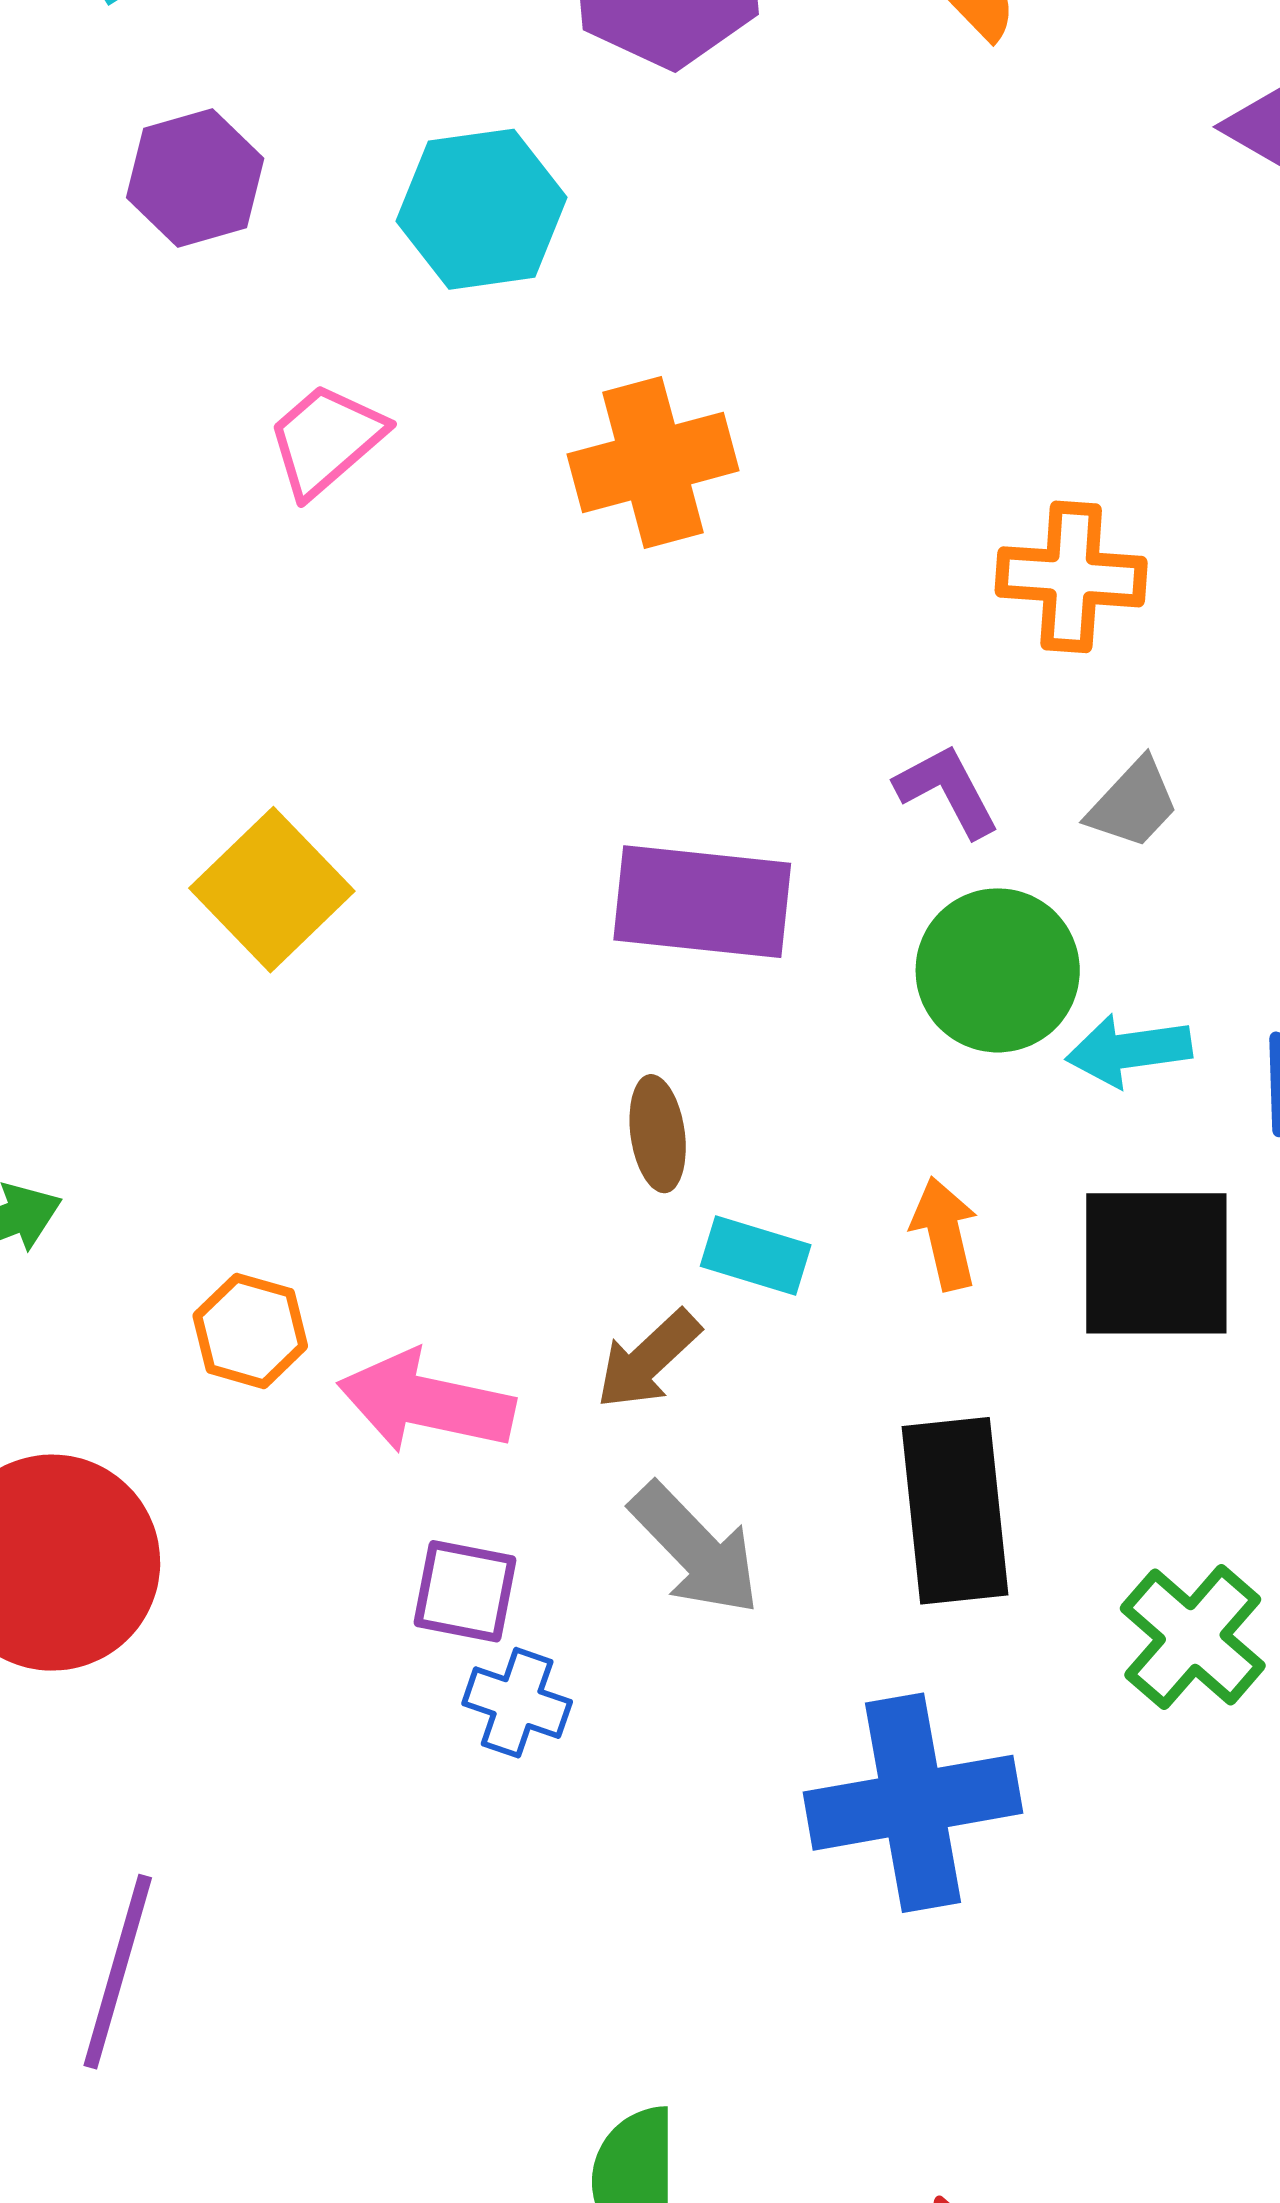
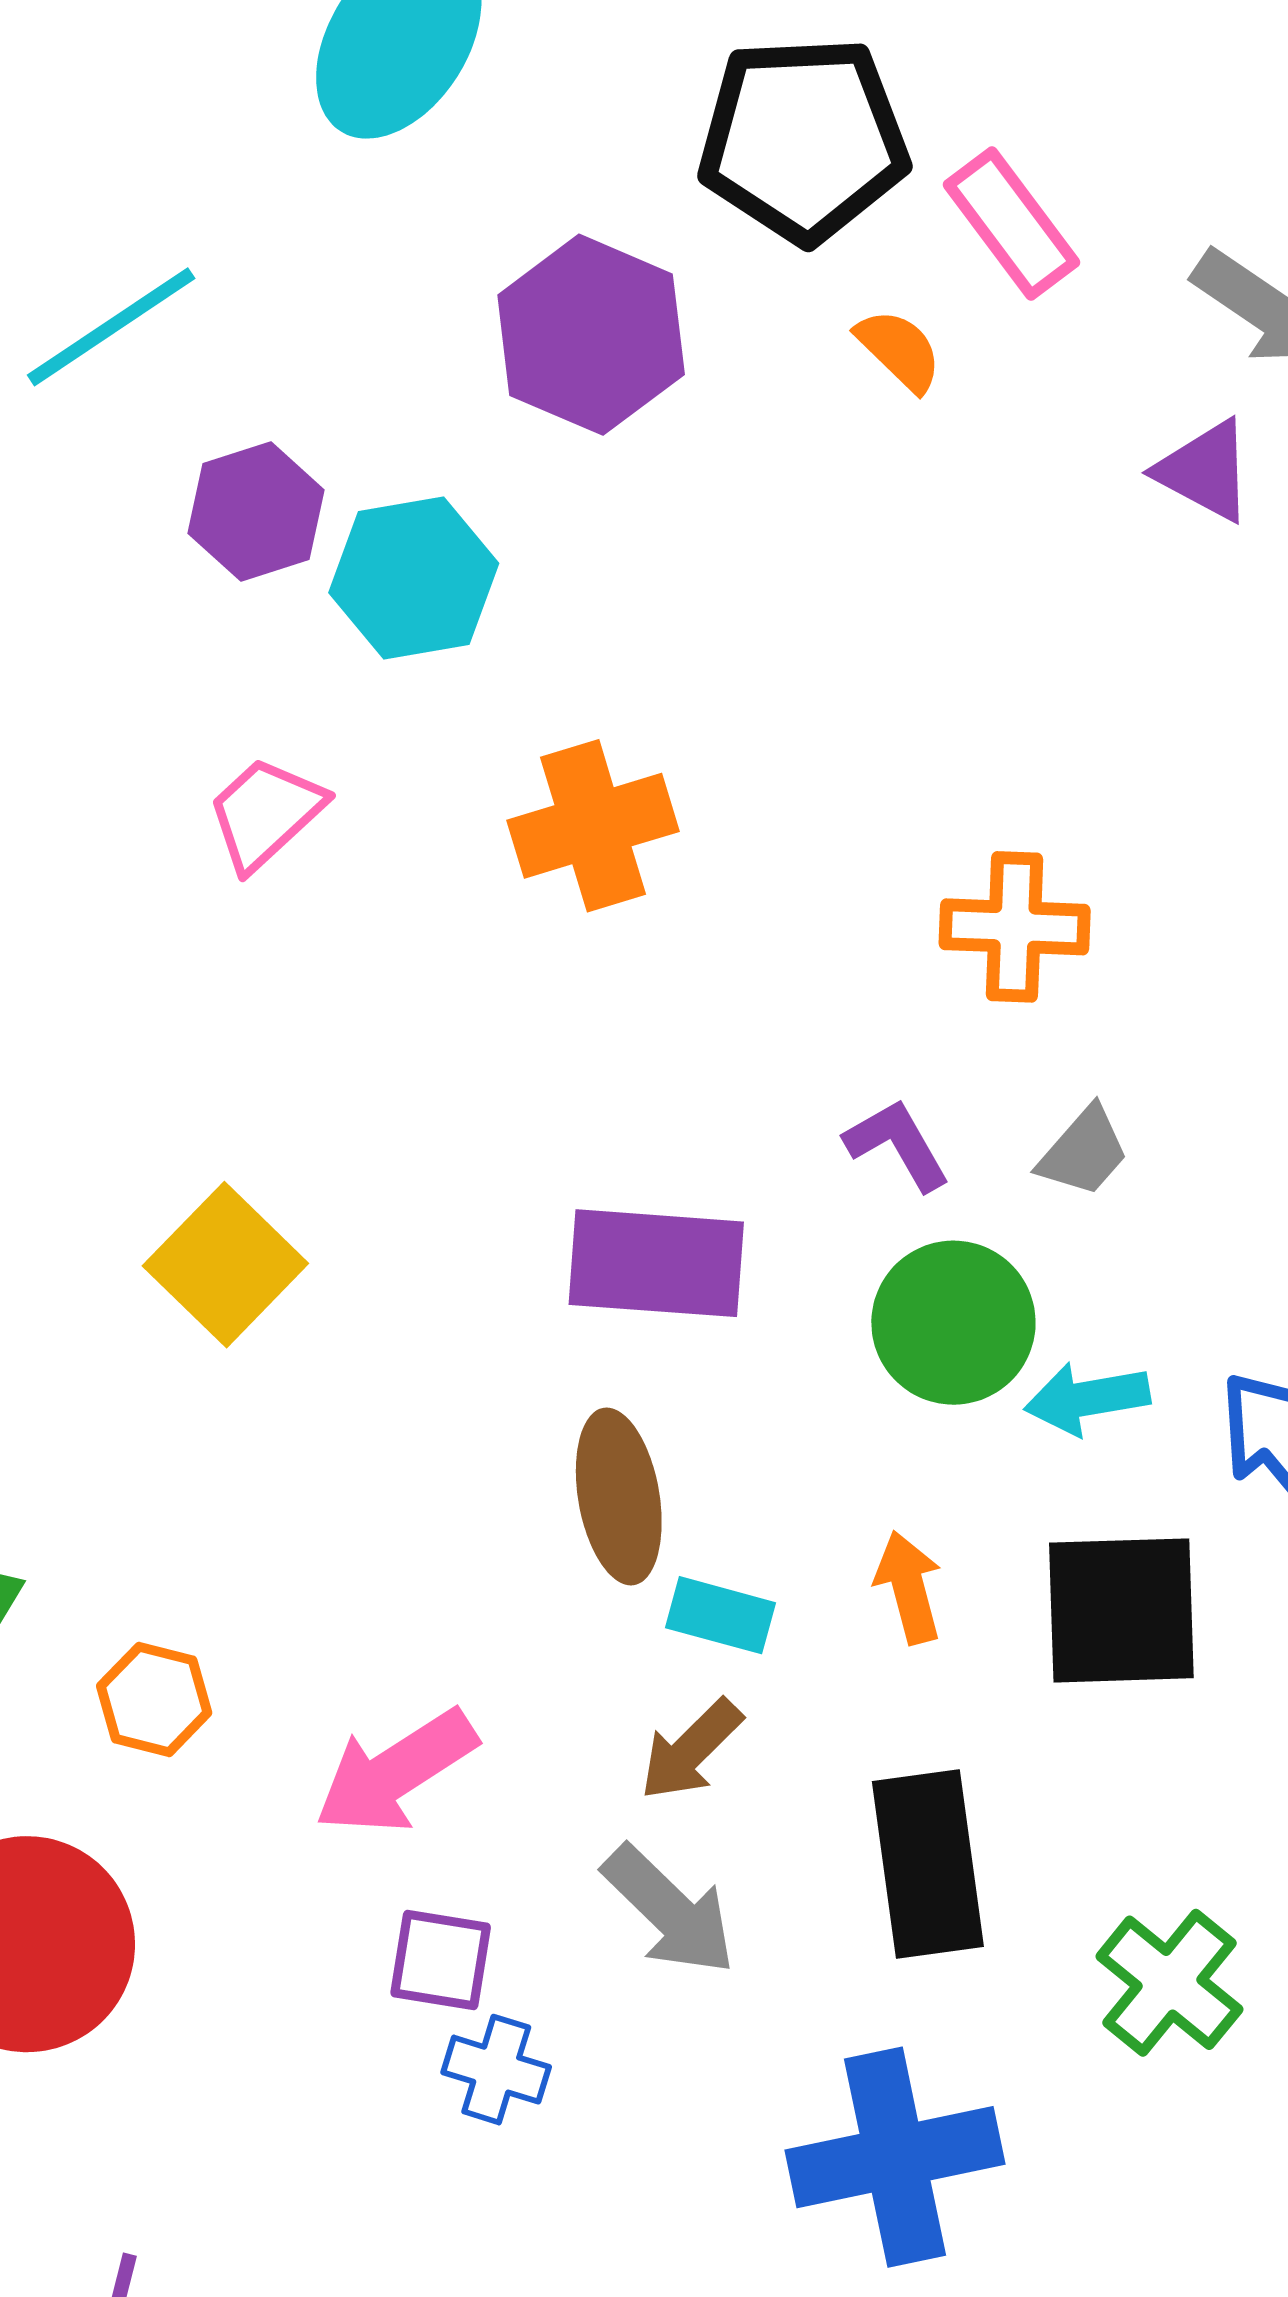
purple hexagon: (195, 178) -> (256, 512), moved
brown ellipse: (658, 1134) -> (619, 1496), size x1.5
orange hexagon: (250, 1331) -> (154, 1699), moved
brown arrow: (648, 1360) -> (691, 1750), moved
pink arrow: (426, 1402) -> (396, 1772), turned -43

